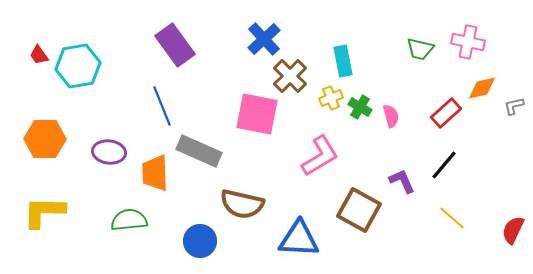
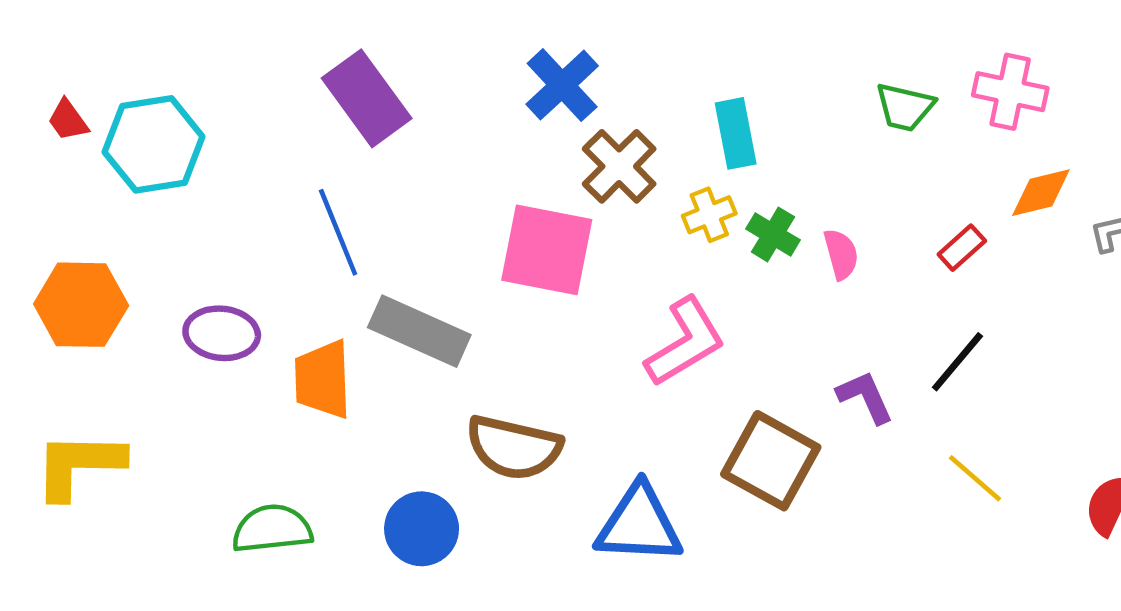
red rectangle: (446, 113) -> (962, 248), size x0.7
green semicircle: (129, 220) -> (272, 529), moved

